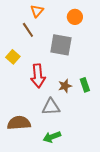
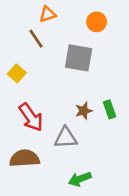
orange triangle: (37, 11) -> (48, 14), turned 32
red arrow: (38, 76) -> (31, 117), moved, turned -30
green arrow: (52, 137) -> (80, 179), moved

